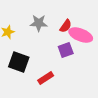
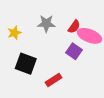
purple square: (66, 50) -> (74, 51), turned -35

